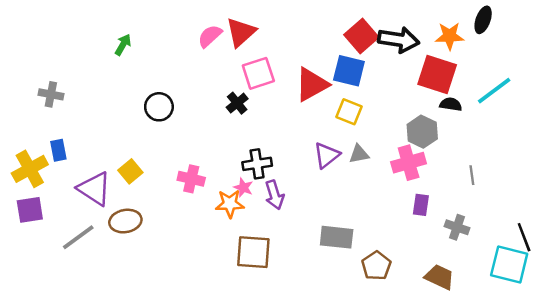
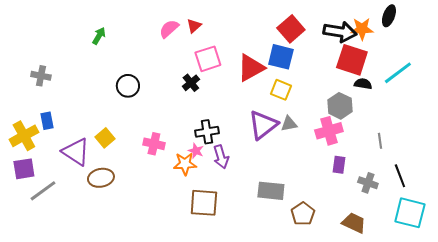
red triangle: (241, 32) -> (194, 26), size x0.6
black arrow: (399, 40) -> (340, 32), moved
purple triangle: (327, 155) -> (263, 125), size x1.4
gray line: (78, 237) -> (43, 191), moved
black line: (524, 237) -> (400, 176), moved

